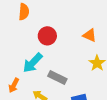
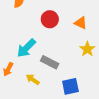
red circle: (47, 36) -> (50, 19), moved

